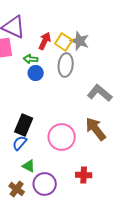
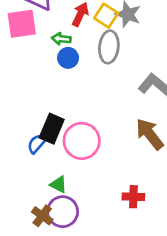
pink circle: (62, 137) -> (82, 141), moved
blue semicircle: (20, 143) -> (37, 144), moved
purple circle: (45, 184) -> (63, 212), moved

